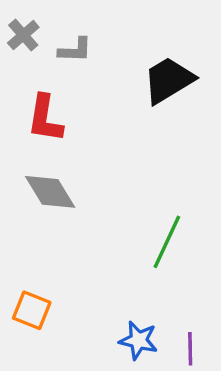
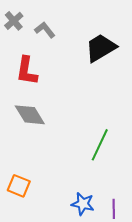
gray L-shape: (75, 50) -> (45, 30), turned -130

